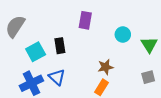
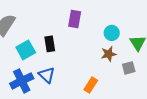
brown star: (106, 67) -> (109, 54), moved
gray square: (148, 77) -> (129, 68), moved

